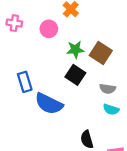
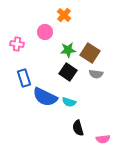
pink cross: (14, 23) -> (17, 44), moved
gray semicircle: (108, 89) -> (96, 74), moved
cyan semicircle: (111, 109) -> (69, 102), moved

